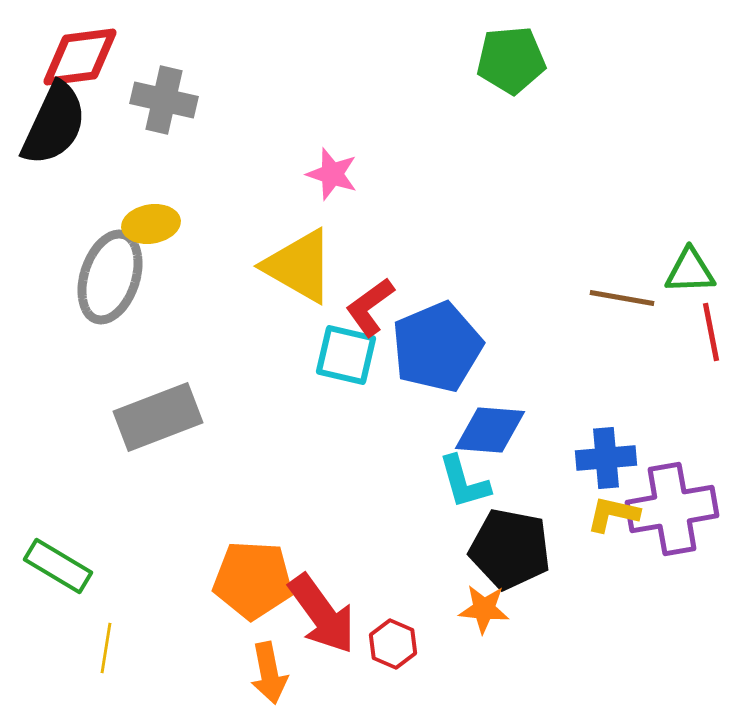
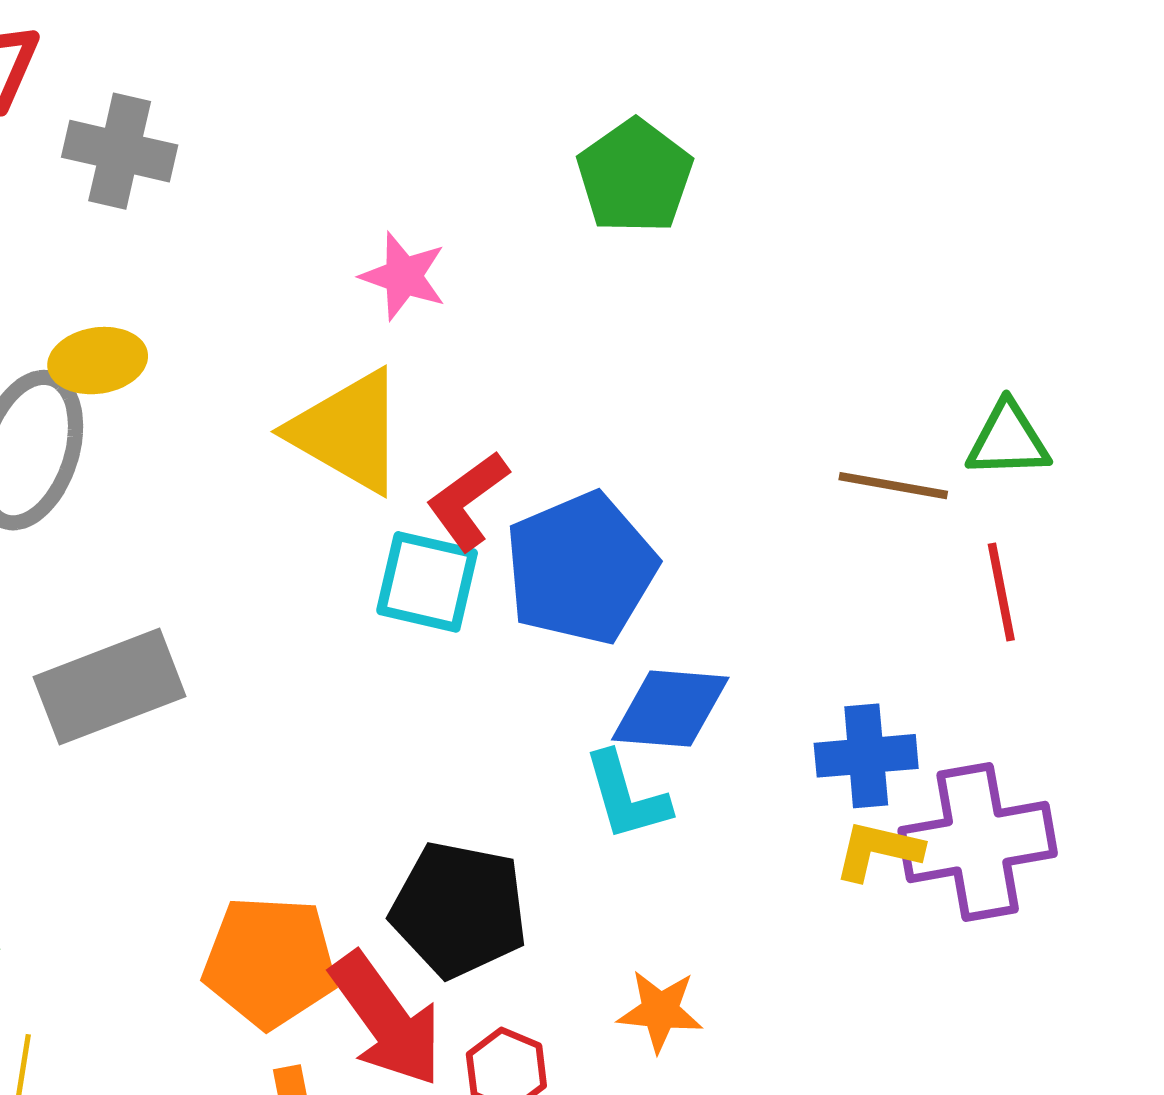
green pentagon: (511, 60) -> (635, 176), moved, turned -30
red line: (711, 332) -> (1001, 592), moved
black pentagon: (510, 549) -> (459, 910), moved

